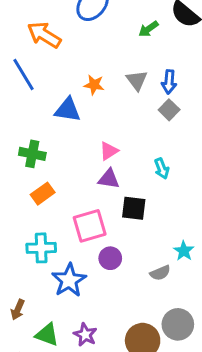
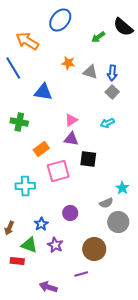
gray triangle: (137, 80) -> (90, 72), turned -35
orange star: (94, 85) -> (68, 63), moved
cyan arrow: (162, 169) -> (107, 123), moved, turned 88
orange rectangle: (43, 194) -> (41, 149), moved
purple circle: (110, 258) -> (70, 213), moved
blue star: (69, 280) -> (41, 224), moved, size x0.6
gray circle: (178, 324) -> (118, 222), moved

